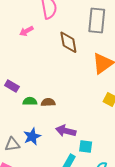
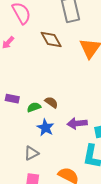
brown semicircle: (48, 102) -> (51, 102), turned 56
blue star: (32, 136) -> (45, 128), moved

